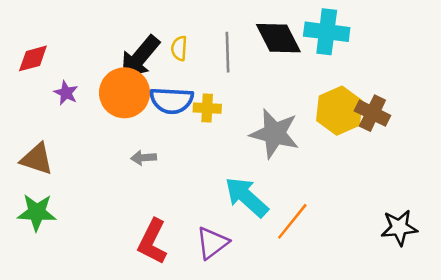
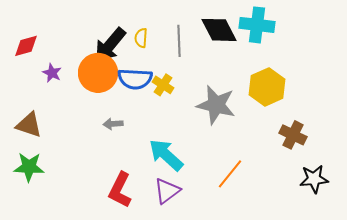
yellow cross: (207, 108) -> (163, 85), turned 30
brown cross: (372, 113) -> (293, 135), moved
cyan arrow: (247, 197) -> (166, 155), moved

